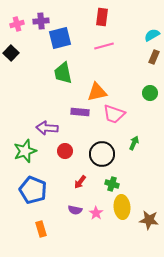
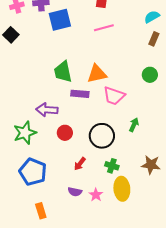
green trapezoid: (63, 73) -> (63, 72), moved
brown star: (149, 220) -> (151, 165), moved

